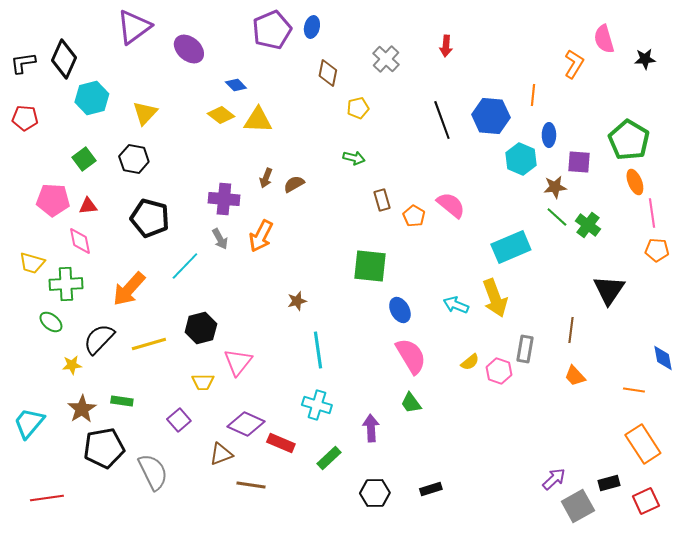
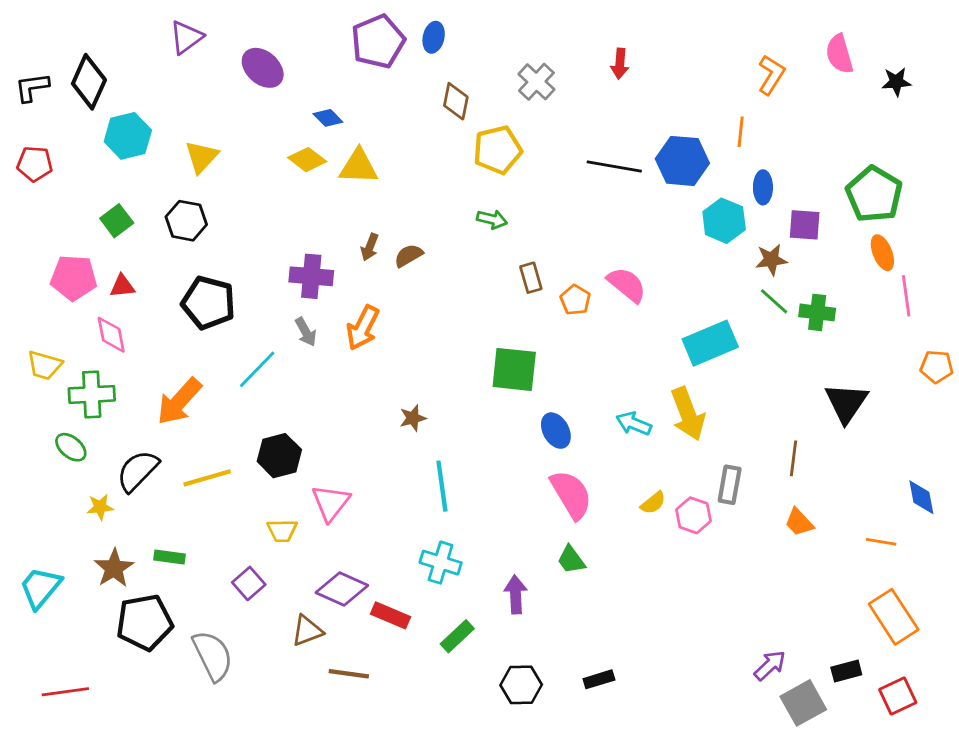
purple triangle: (134, 27) -> (186, 37), size x0.7
orange L-shape: (574, 64) -> (771, 75), moved
yellow pentagon: (358, 108) -> (498, 150), size x1.6
black line: (442, 120) -> (614, 167), turned -60
green cross: (588, 225) -> (817, 312), turned -30
orange pentagon: (657, 250) -> (937, 367), moved

